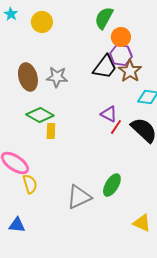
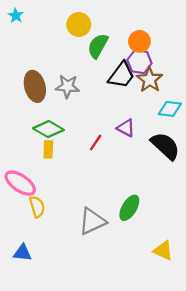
green semicircle: (104, 18) -> (98, 46), moved
yellow circle: (42, 22) -> (79, 25), moved
red line: (116, 127) -> (96, 143), moved
yellow rectangle: (51, 131) -> (48, 149), moved

